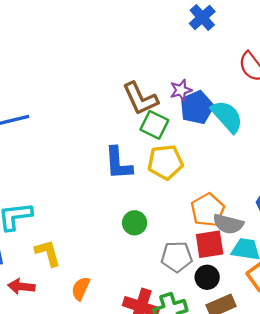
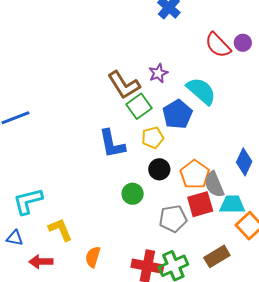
blue pentagon: (197, 107) -> (177, 114), moved
green square: (154, 125) -> (139, 106), turned 35
yellow pentagon: (165, 162) -> (153, 138), size x0.7
gray semicircle: (228, 224) -> (214, 184), turned 60
black circle: (207, 277) -> (159, 169), moved

